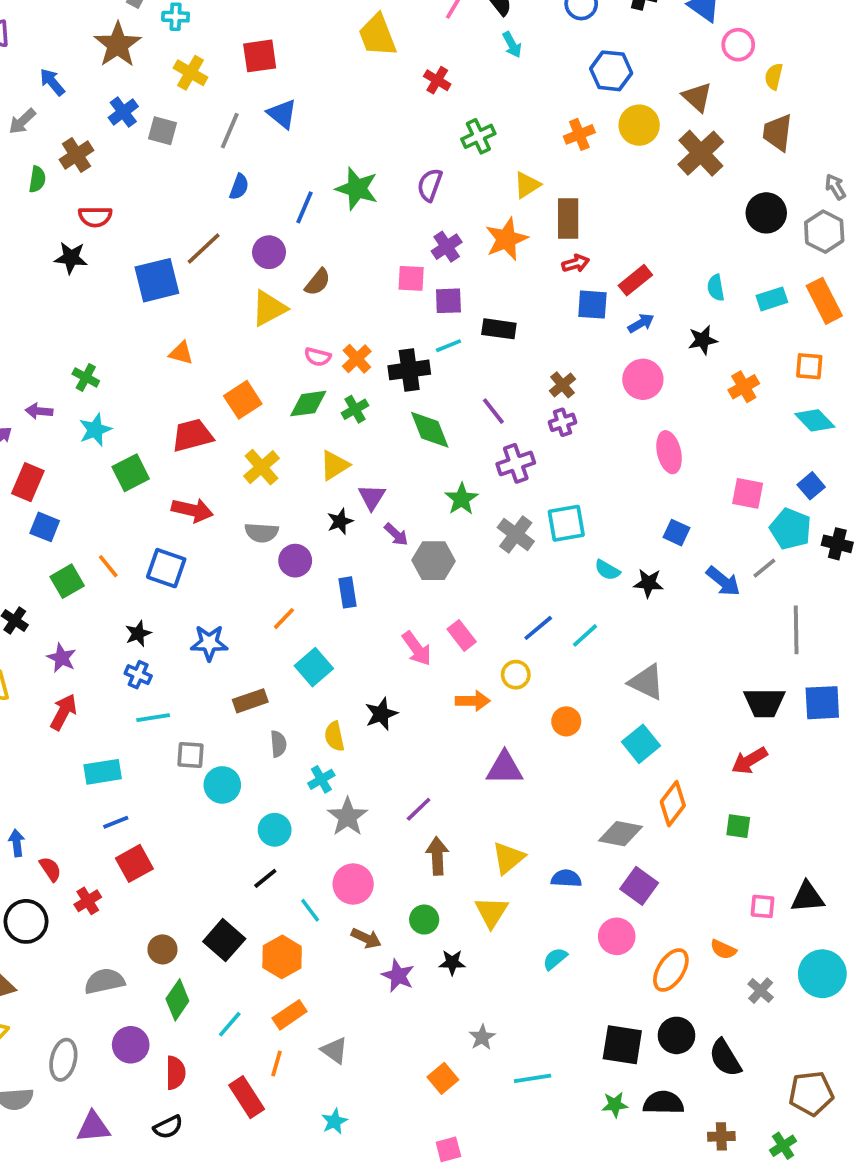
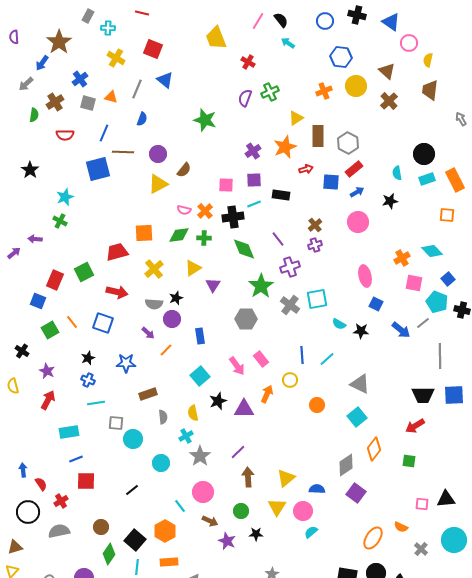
brown star: (118, 45) -> (59, 42), moved
cyan arrow: (512, 45) -> (288, 43), turned 152
red square: (260, 56) -> (153, 49), turned 30
blue arrow: (52, 82) -> (42, 63), turned -105
gray square: (162, 131) -> (88, 103), moved
brown cross: (701, 153) -> (389, 101), size x0.7
purple semicircle: (430, 185) -> (245, 98), moved
blue line: (305, 207) -> (104, 133), moved
black circle: (766, 213) -> (424, 154), moved
gray hexagon: (824, 232) -> (348, 143), moved
brown line: (204, 248) -> (123, 152), turned 45
black star: (71, 258) -> (30, 170), moved, turned 30
red arrow: (576, 263) -> (306, 169), moved
pink square: (411, 278) -> (226, 185), moved
orange triangle: (181, 353) -> (111, 97), moved
orange cross: (744, 387) -> (402, 258), moved
orange square: (243, 400) -> (144, 233), turned 30
green cross: (355, 409) -> (204, 238), turned 32
cyan diamond: (815, 420) -> (432, 251), moved
cyan star: (95, 430) -> (65, 197), moved
pink ellipse: (669, 452) -> (365, 276), moved
red rectangle: (28, 482) -> (55, 280), moved
green star: (462, 499) -> (261, 286), size x1.4
black star: (340, 521) -> (176, 298), moved
purple arrow: (396, 534) -> (148, 333), moved
blue line: (538, 628) -> (302, 355), turned -54
cyan square: (314, 667) -> (200, 376), moved
orange arrow: (473, 701) -> (267, 394), turned -66
purple triangle: (505, 768) -> (244, 409), moved
gray diamond: (620, 834) -> (346, 465), turned -45
red square: (134, 863) -> (86, 481), turned 30
black line: (265, 878) -> (132, 490), moved
pink circle: (617, 936) -> (303, 511), moved
black square: (224, 940) -> (135, 540), moved
gray semicircle: (105, 981) -> (59, 531), moved
orange rectangle: (290, 1015) -> (169, 562), turned 30
cyan line: (230, 1024) -> (137, 567), turned -35

